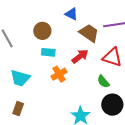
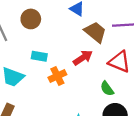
brown circle: (42, 31) -> (31, 19), moved
cyan rectangle: (48, 52) -> (39, 56), moved

